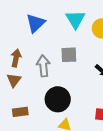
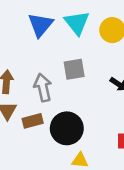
blue triangle: (36, 23) -> (40, 25), moved
brown rectangle: (20, 112) -> (33, 121), moved

